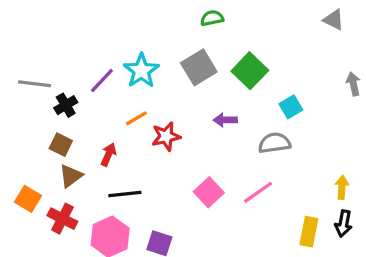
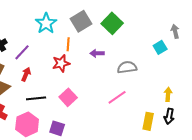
purple line: (102, 81) -> (22, 52), moved
cyan square: (291, 107) -> (160, 47), moved
orange line: (136, 118) -> (68, 44), moved, turned -56
pink square: (209, 192) -> (68, 97), moved

